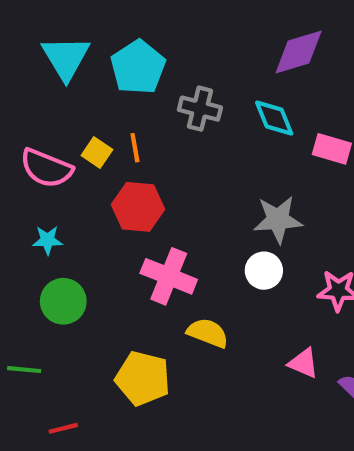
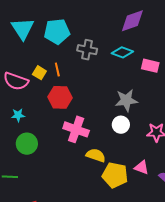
cyan pentagon: (138, 67) -> (57, 31), turned 30
cyan diamond: (274, 118) -> (122, 52), turned -45
yellow pentagon: (143, 378) -> (115, 175), moved

